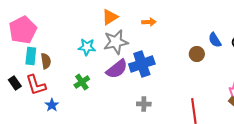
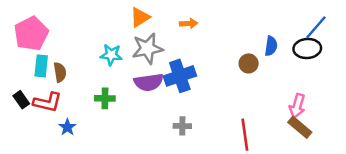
blue semicircle: (215, 40) -> (271, 46), turned -140
purple semicircle: (117, 69) -> (149, 82), turned 30
green cross: (82, 82) -> (105, 98), turned 35
red L-shape: (36, 85) -> (47, 102), turned -60

